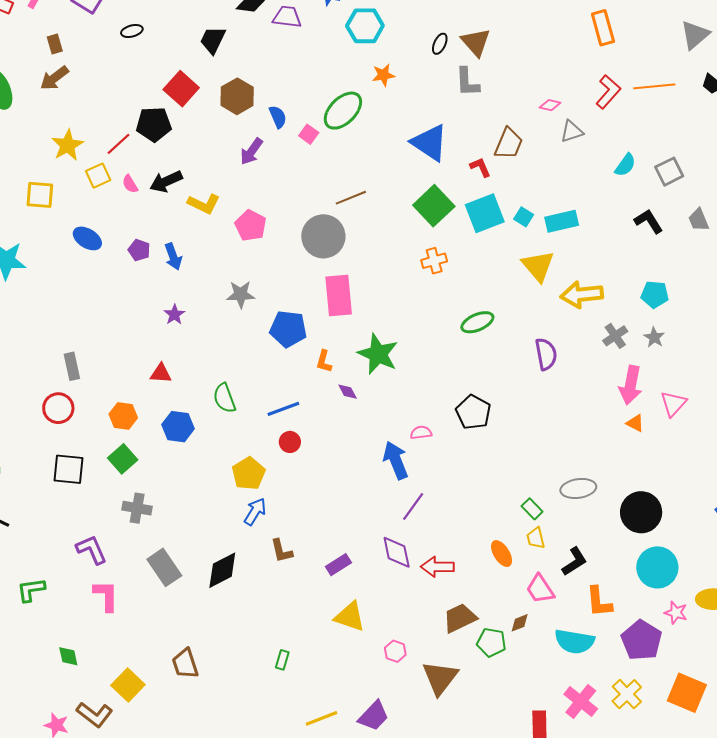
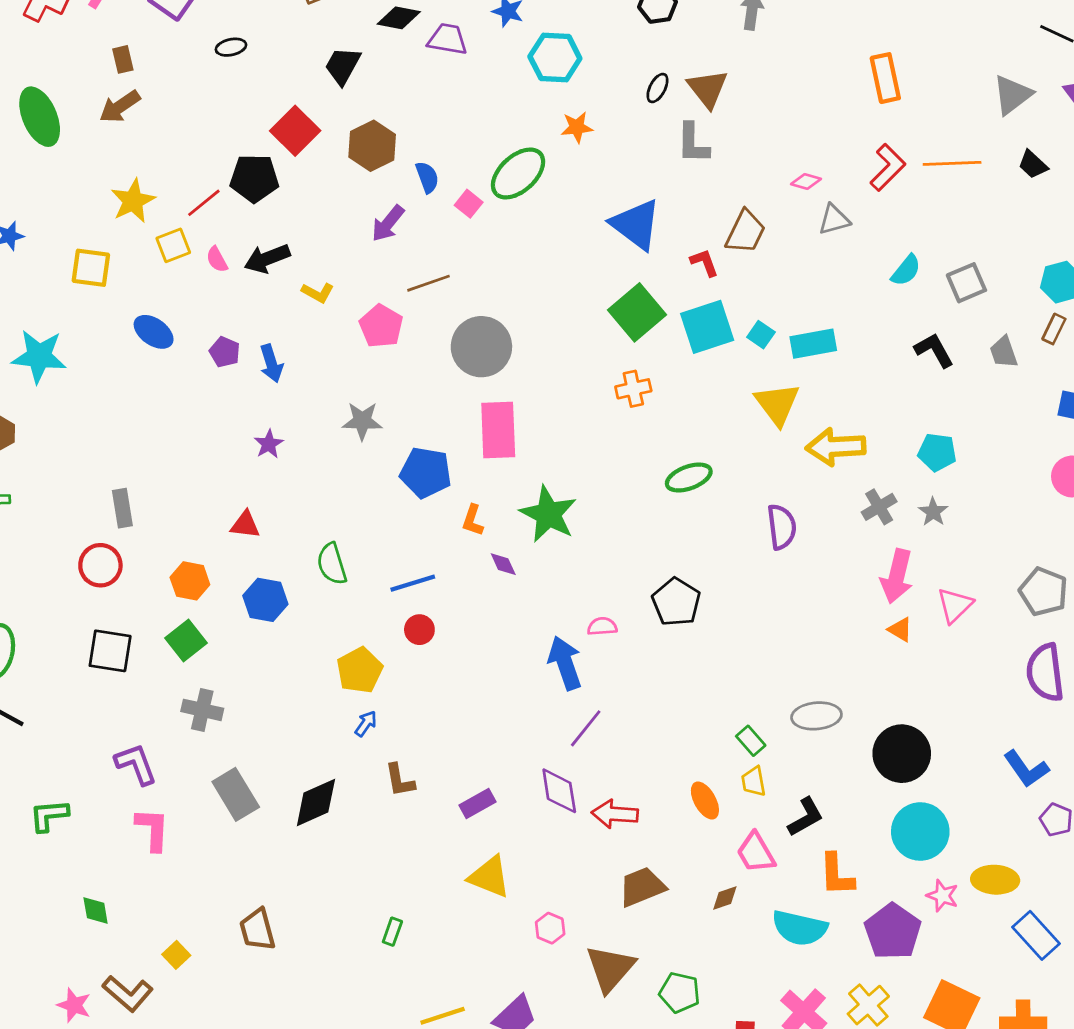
brown line: (351, 198) -> (429, 283), moved
yellow L-shape: (204, 204) -> (318, 293), size x0.7
blue arrow: (255, 512) -> (366, 724), size x0.7
green pentagon: (491, 642) -> (680, 993), moved
yellow square: (128, 685) -> (176, 955), size x0.6

